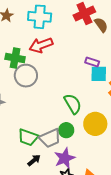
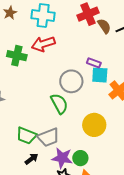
gray circle: (26, 76) -> (71, 81), moved
green semicircle: (73, 104) -> (59, 104), moved
green circle: (66, 130) -> (80, 158), moved
purple star: (65, 158) -> (62, 158), turned 30

